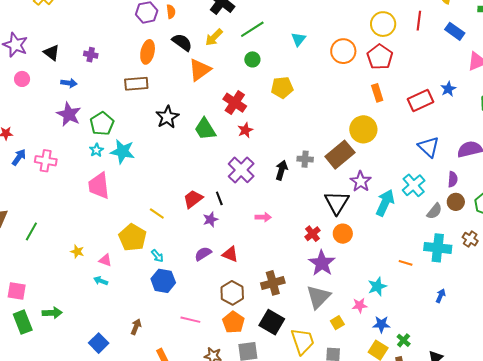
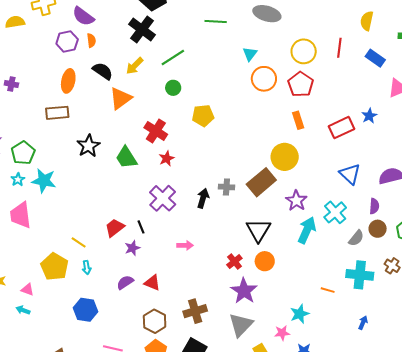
cyan triangle: (298, 39) -> (250, 54), moved
purple star: (361, 181) -> (296, 201), moved
cyan arrow: (157, 256) -> (87, 268), moved, turned 32

